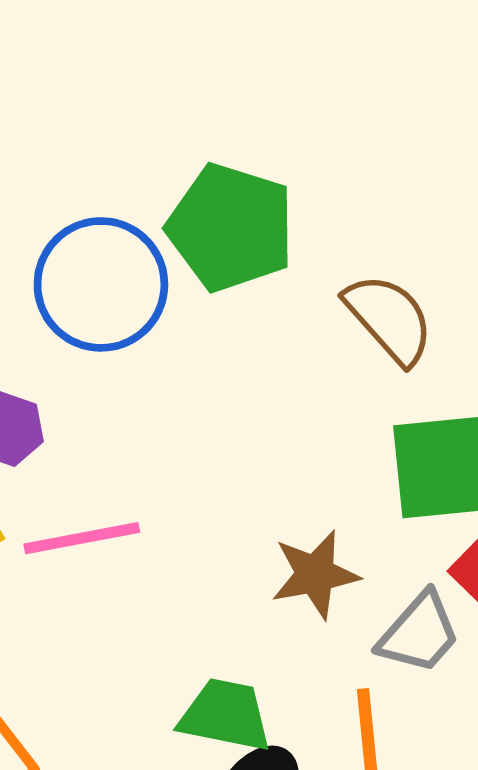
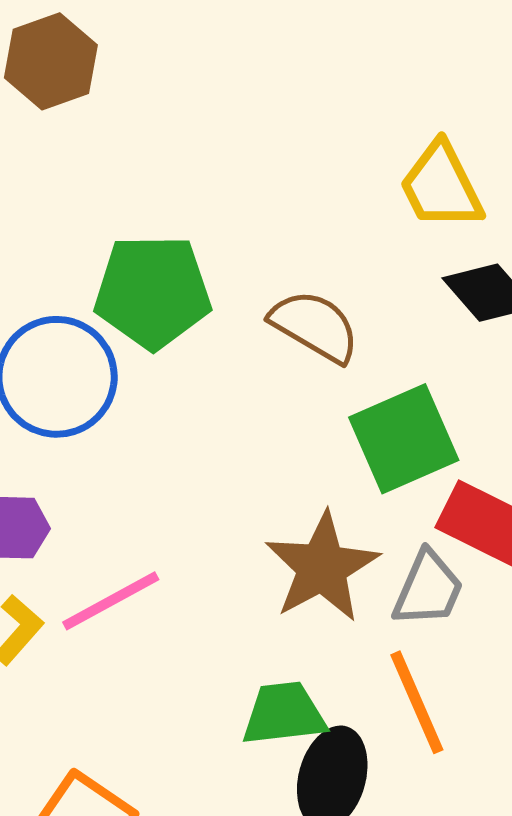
brown star: (315, 574) -> (322, 567), size x1.4

